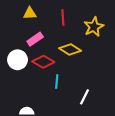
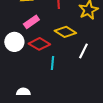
white line: (85, 97) -> (83, 51), moved

